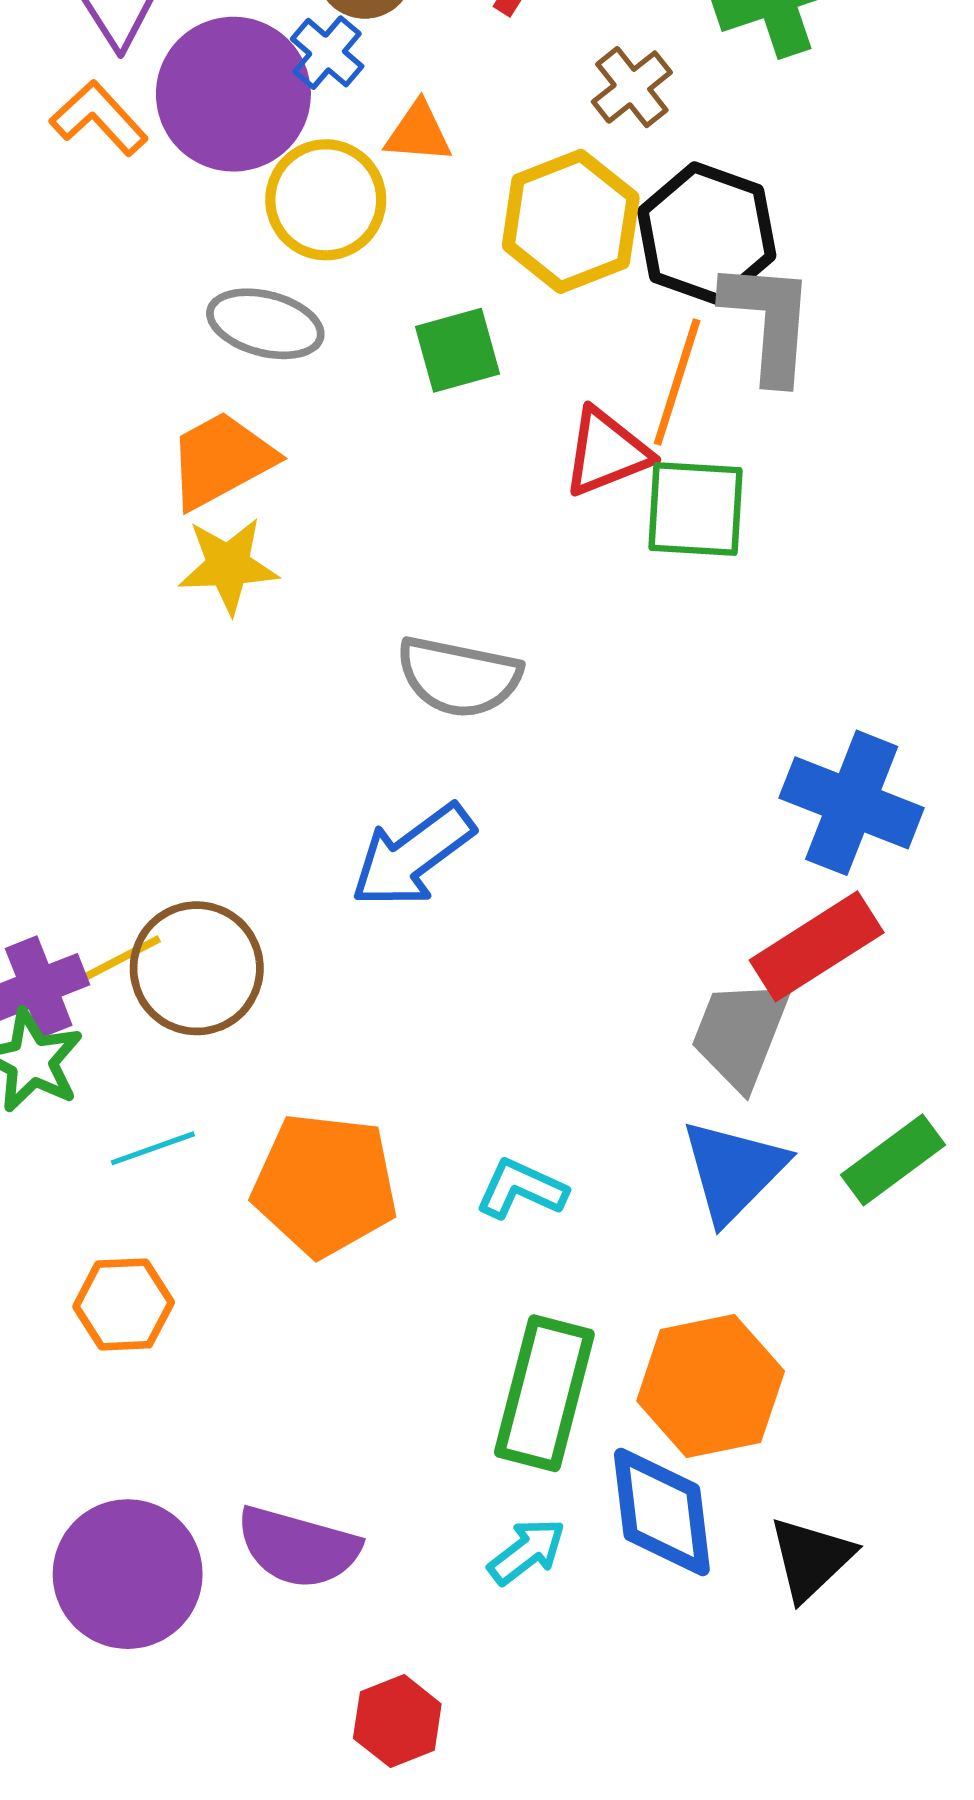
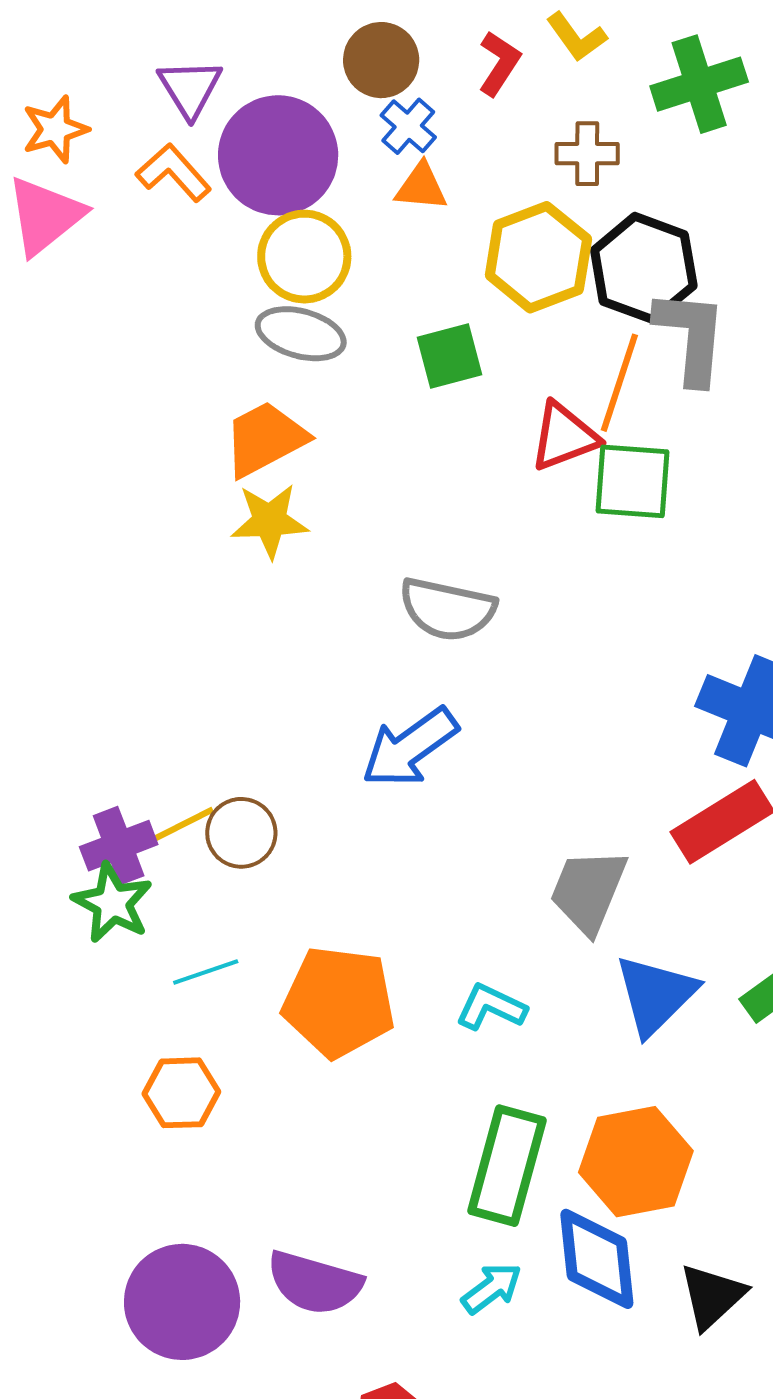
blue cross: (327, 53) -> (408, 126), moved
brown cross: (632, 87) -> (587, 154), turned 38
yellow circle: (326, 200) -> (304, 257), moved
brown circle: (197, 968) -> (241, 833), size x0.7
gray trapezoid: (740, 1034) -> (588, 891), moved

